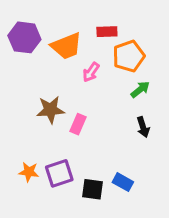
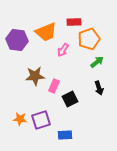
purple hexagon: (24, 37) -> (17, 40), moved
blue rectangle: (123, 182) -> (65, 135), moved, turned -32
black square: (92, 189) -> (70, 99), moved, turned -35

